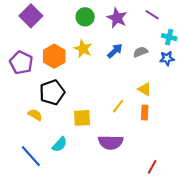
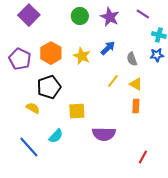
yellow star: (83, 49) -> (82, 56), moved
gray semicircle: (140, 52) -> (132, 59), moved, turned -88
yellow line: (118, 106) -> (113, 81), moved

